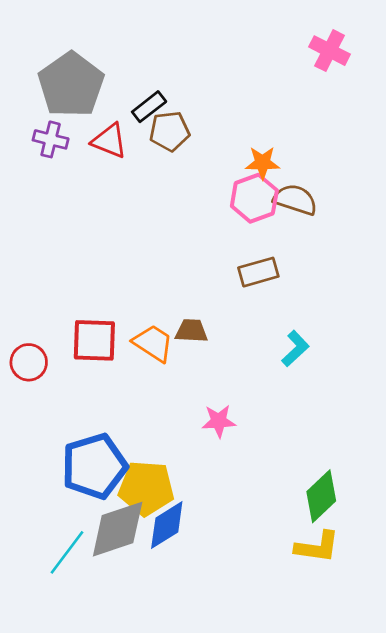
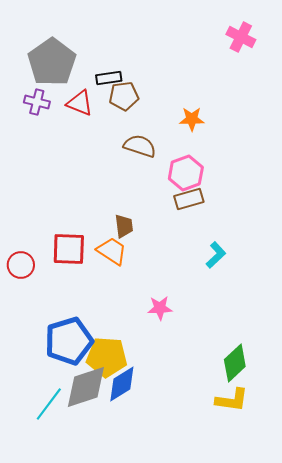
black rectangle: (149, 107) -> (109, 78), turned 30
pink hexagon: (254, 198) -> (186, 173), moved
brown semicircle: (295, 200) -> (140, 146), moved
brown trapezoid: (191, 331) -> (124, 226), moved, turned 80

